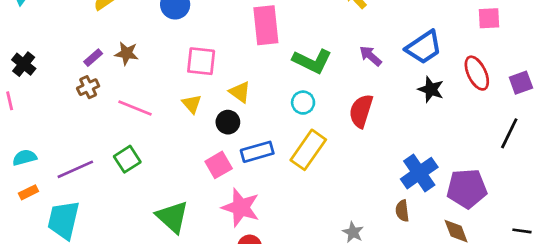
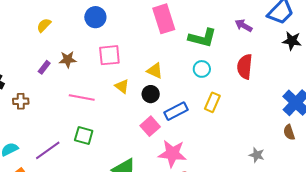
pink square: (201, 61) -> (109, 55), moved
brown cross: (88, 87) -> (21, 101), moved, turned 35
yellow rectangle: (308, 150) -> (212, 102), size x0.7
green square: (127, 159) -> (84, 135), turned -30

